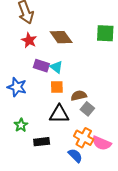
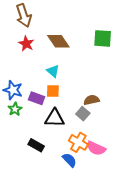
purple rectangle: (41, 66) -> (37, 98), moved
brown semicircle: (79, 96) -> (92, 100), moved
green star: (21, 125) -> (15, 109), moved
black rectangle: (42, 142) -> (36, 145), turned 35

